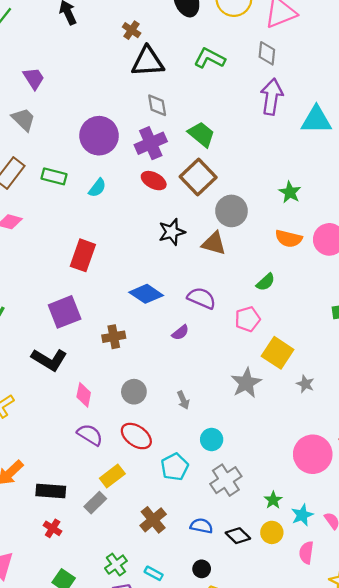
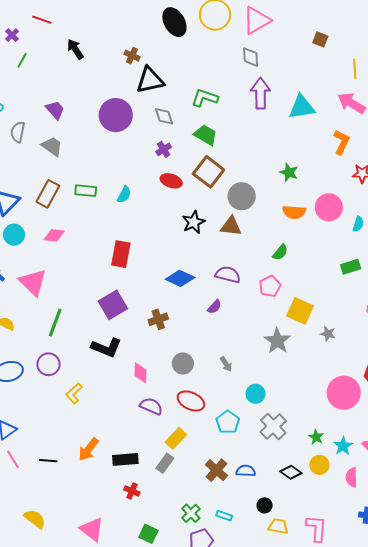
green L-shape: (210, 58) -> (205, 98), moved
purple circle: (99, 136) -> (116, 115), moved
purple cross: (151, 143) -> (164, 149), size x0.6
blue semicircle: (201, 526) -> (246, 471), moved

